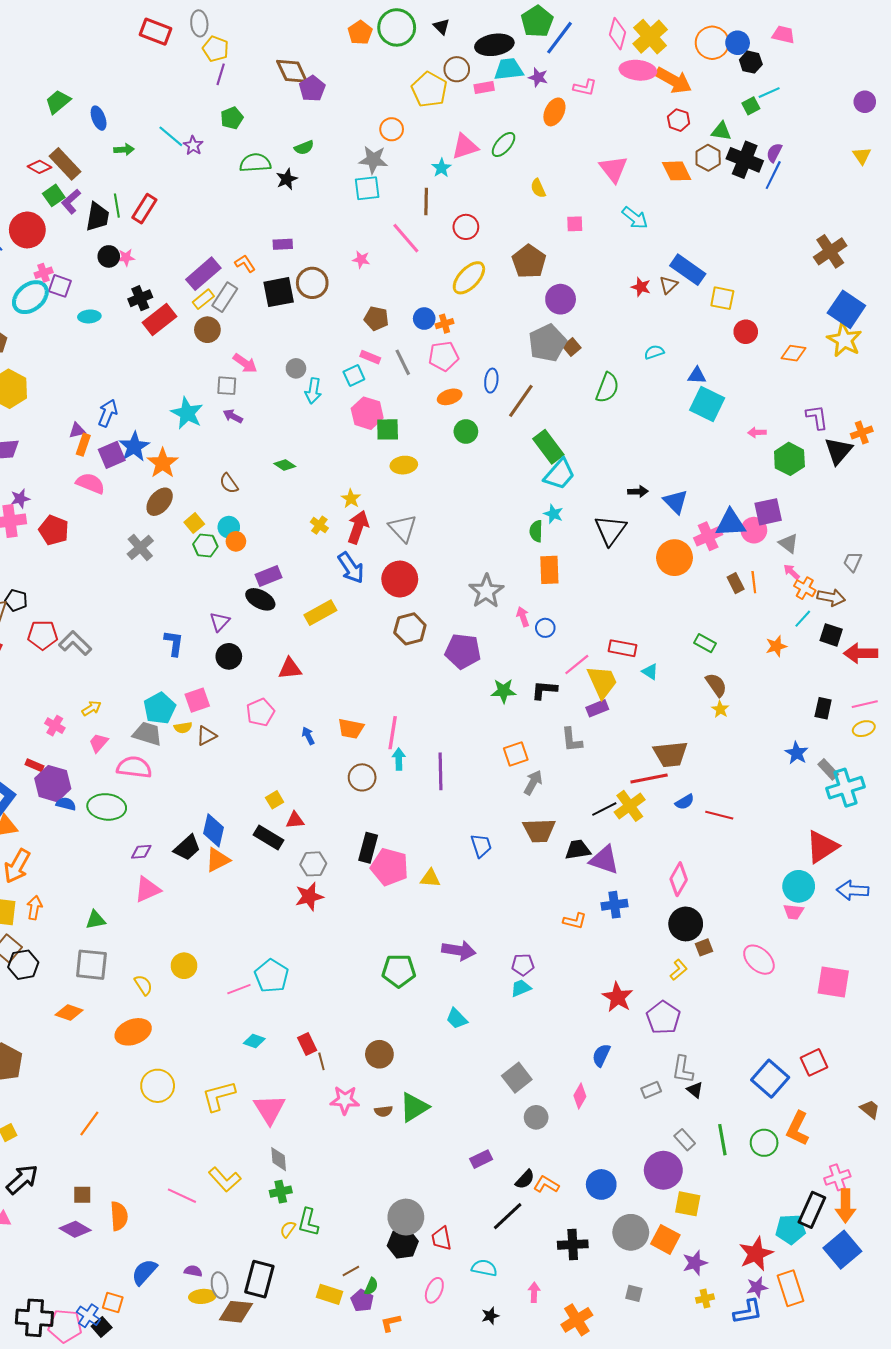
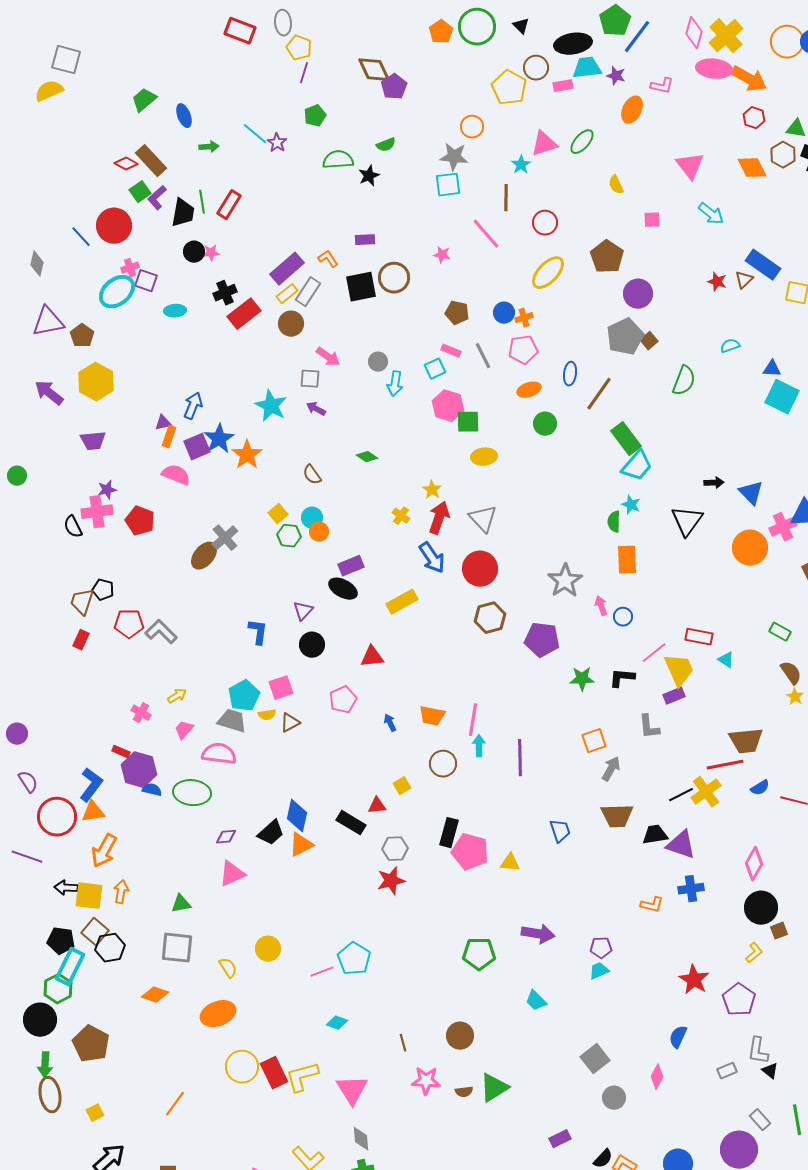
brown ellipse: (160, 502) -> (204, 556), moved
yellow square: (275, 800) -> (402, 786), moved
red rectangle: (307, 1044) -> (274, 1073), moved, size x1.4

